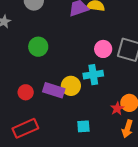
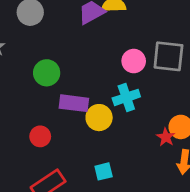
purple rectangle: (54, 90) -> (74, 103), moved
cyan square: (83, 126) -> (104, 171), moved

